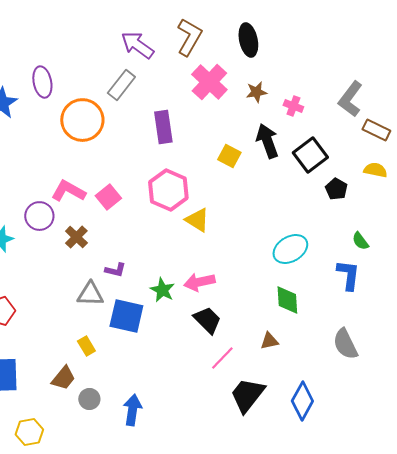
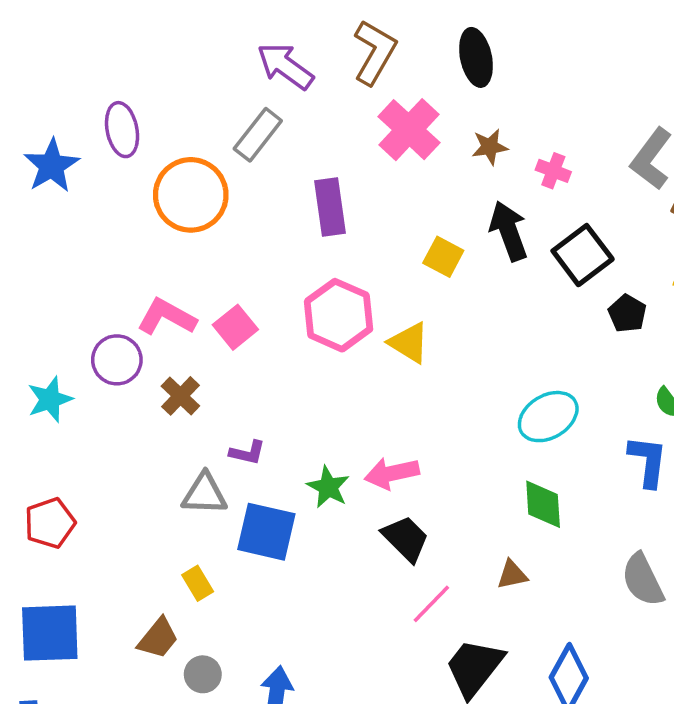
yellow triangle: (197, 220) -> (409, 343), moved

